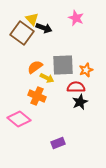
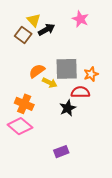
black arrow: (44, 28) -> (46, 30), turned -49
brown square: (22, 33) -> (23, 35), size x0.7
orange cross: (37, 96) -> (24, 104), moved
black star: (80, 102) -> (68, 108), moved

